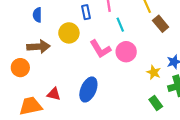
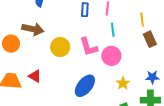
yellow circle: (69, 33) -> (60, 47), moved
yellow star: (154, 72) -> (123, 83), moved
blue ellipse: (88, 89) -> (85, 86), moved

